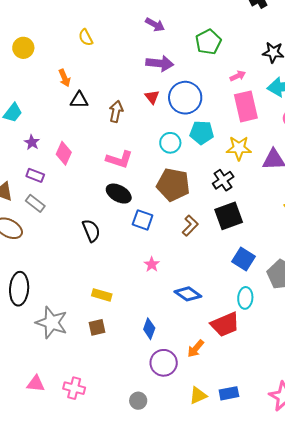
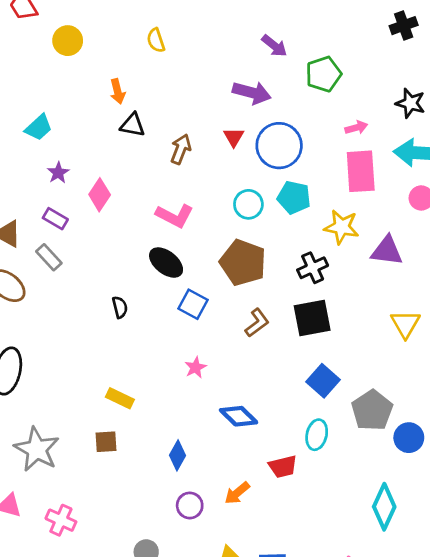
purple arrow: (155, 25) -> (274, 46), moved
black semicircle: (91, 231) -> (120, 307), size x0.7
gray star: (52, 323) -> (37, 449), moved
red trapezoid: (225, 324) -> (283, 467), size x0.7
purple circle: (164, 363) -> (190, 505), size x0.7

